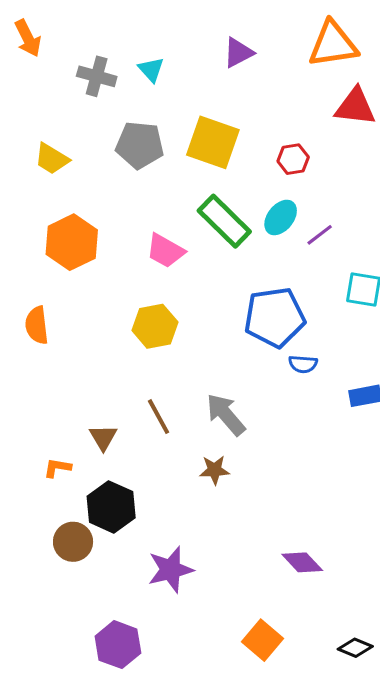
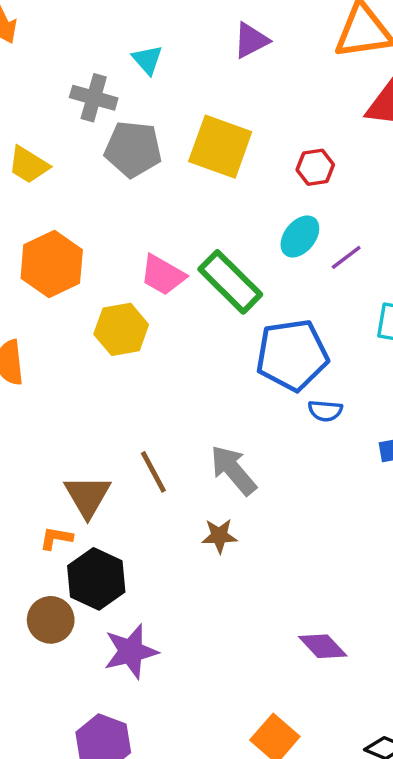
gray cross: (97, 76) -> (94, 98), moved
green rectangle: (224, 221) -> (230, 282), moved
yellow hexagon: (155, 326) -> (121, 329), moved
brown triangle: (103, 437) -> (87, 496), size x1.4
orange L-shape: (57, 468) -> (56, 538), moved
purple star: (171, 570) -> (131, 651), moved

